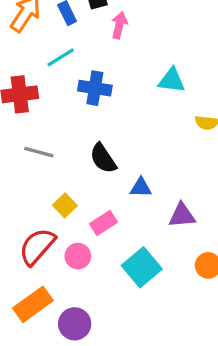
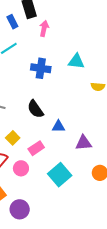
blue cross: (95, 88) -> (41, 68), moved

